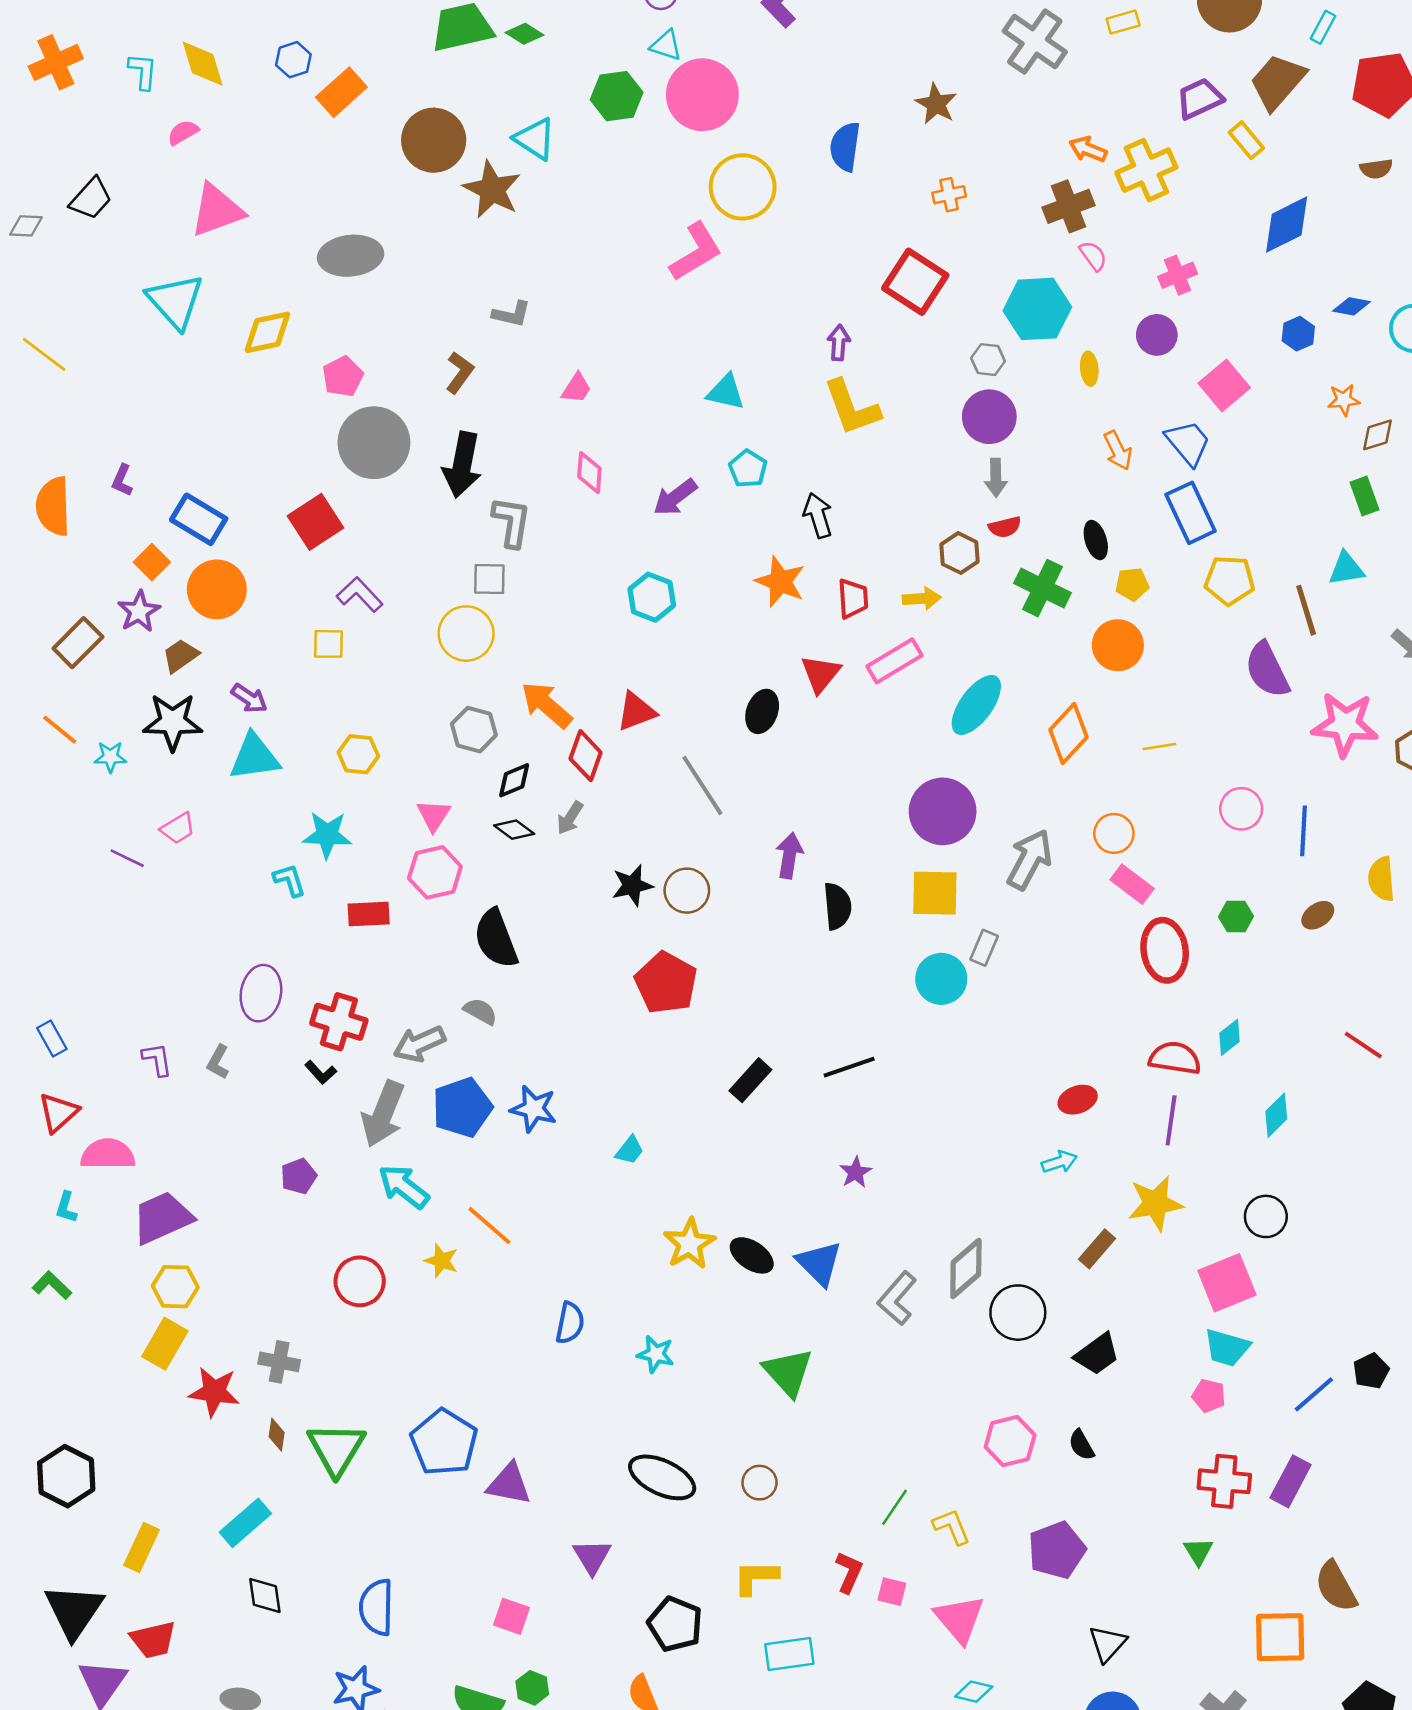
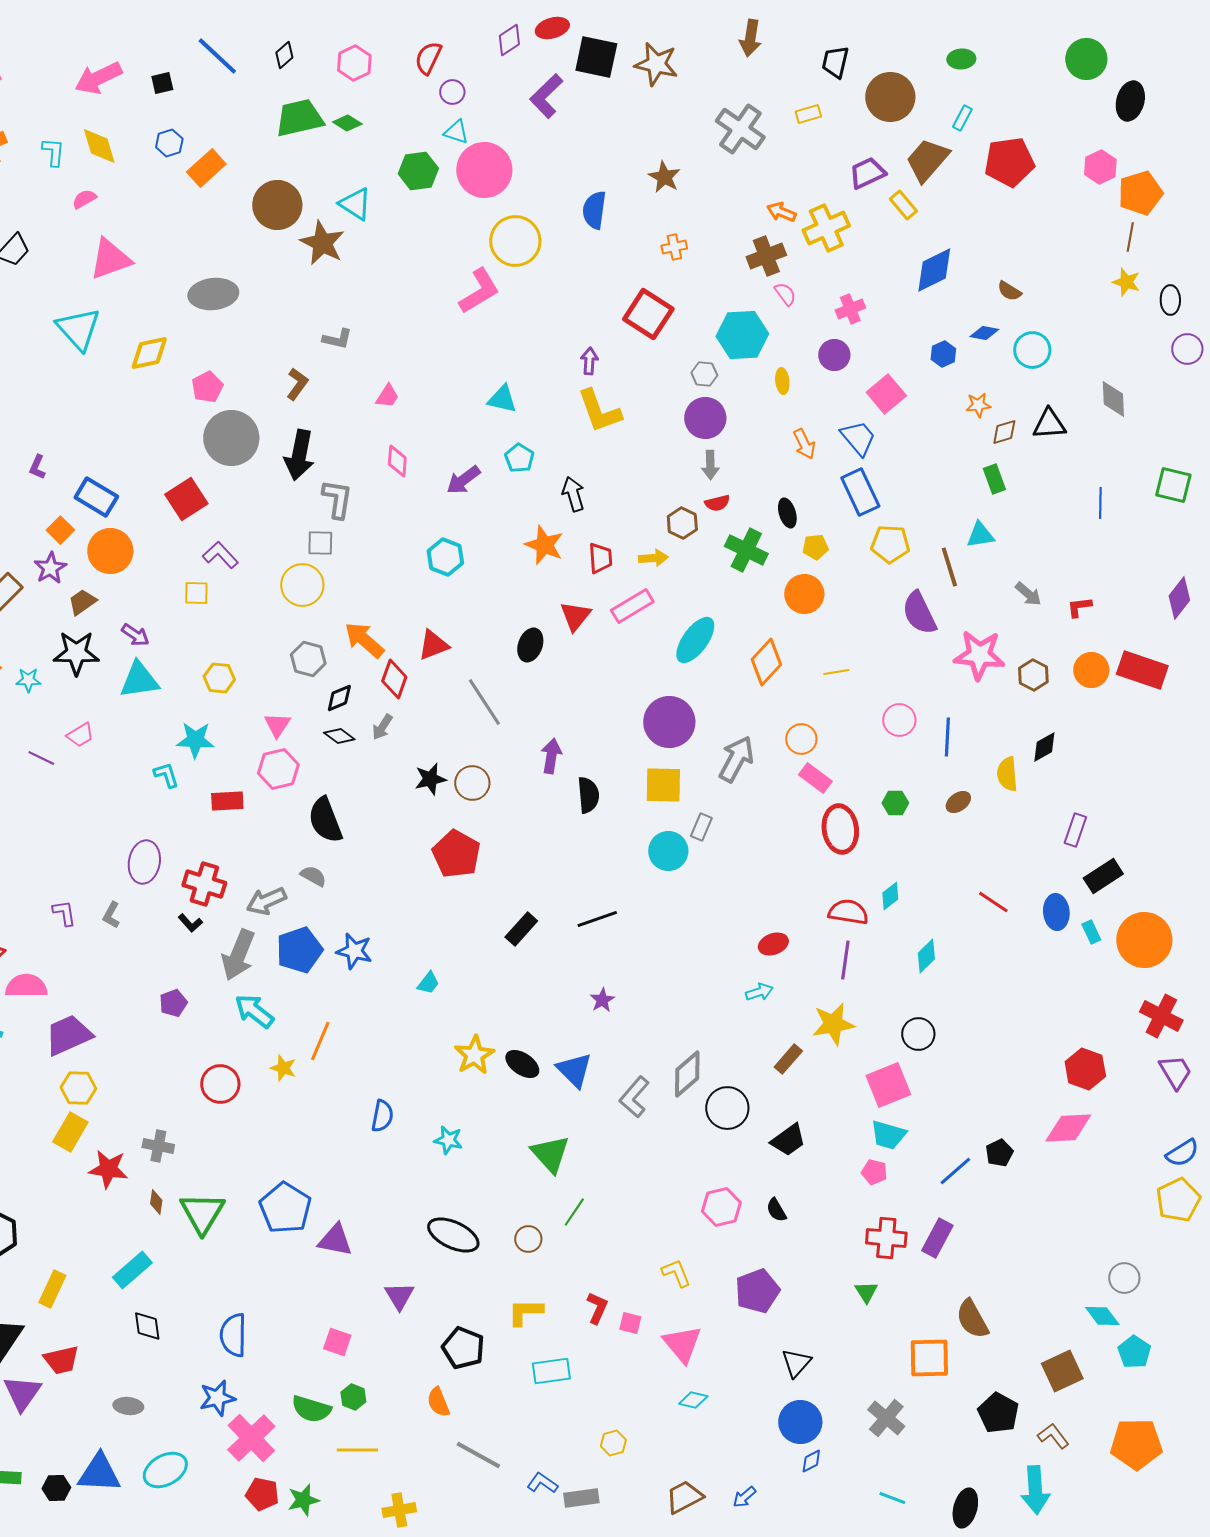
brown semicircle: (1376, 169) -> (1009, 291), moved, turned 40
orange line: (489, 1226) -> (320, 1041), turned 72
green line: (895, 1507) -> (574, 1212), moved

